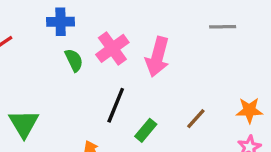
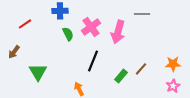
gray line: (223, 27) -> (142, 14), moved
green rectangle: (146, 130) -> (121, 76), moved

